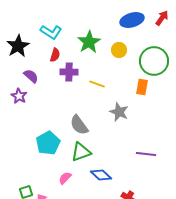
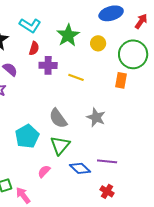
red arrow: (162, 18) -> (141, 21), moved
gray star: (119, 112) -> (96, 117), moved
green triangle: (81, 152) -> (60, 145), turned -30
purple line: (146, 154) -> (107, 161), moved

